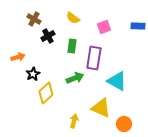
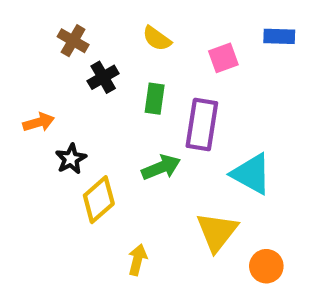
blue rectangle: (138, 26) -> (279, 36), moved
yellow triangle: (101, 108) -> (217, 232), turned 45
yellow arrow: (74, 121) -> (137, 260), moved

